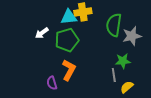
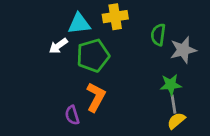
cyan triangle: (69, 17) -> (79, 24), moved
green semicircle: (114, 25) -> (158, 35), size x0.7
gray line: (114, 75) -> (173, 104), moved

